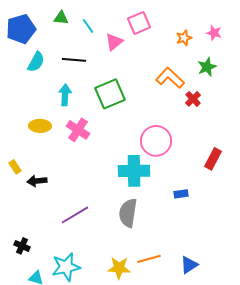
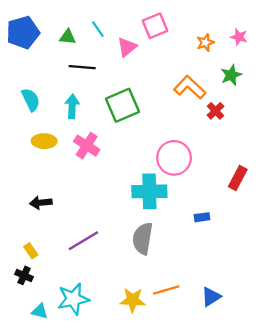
green triangle: (61, 18) -> (68, 37), moved
cyan semicircle: (36, 62) -> (31, 100), moved, turned -55
yellow rectangle: (15, 167) -> (31, 251), moved

